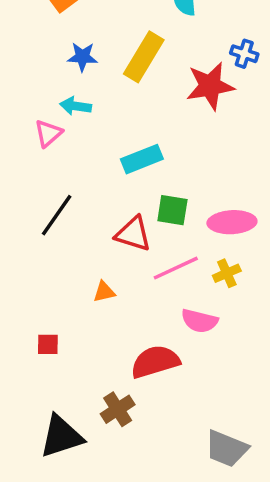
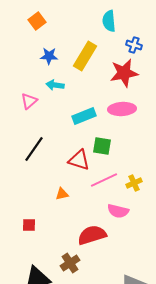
blue cross: (244, 54) -> (134, 45), moved
cyan arrow: (76, 106) -> (55, 85), moved
pink ellipse: (232, 222) -> (122, 109), moved

